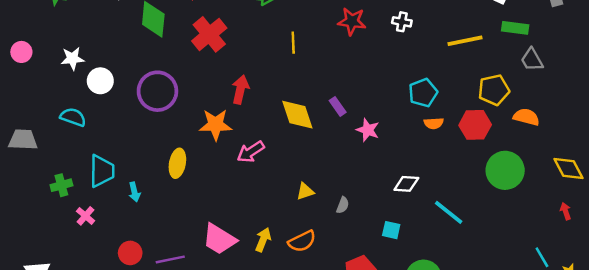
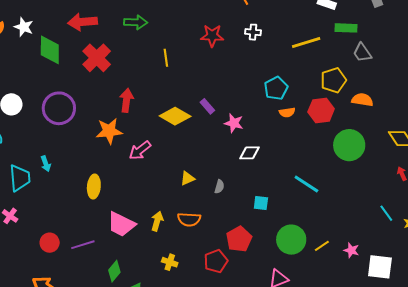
yellow diamond: (297, 115) -> (175, 116), turned -36
yellow ellipse: (177, 163) -> (94, 187), moved
white diamond: (406, 184) -> (250, 153), moved
cyan arrow: (134, 192) -> (46, 164), moved
orange semicircle: (302, 241) -> (189, 219), turned 35

